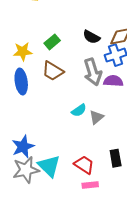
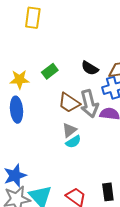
brown trapezoid: (53, 71) -> (69, 103), moved
gray triangle: (97, 117) -> (69, 130), moved

